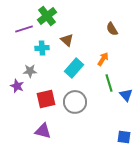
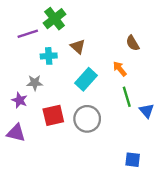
brown semicircle: (112, 29) -> (133, 43), moved
orange arrow: (103, 59) -> (120, 69), turned -72
purple triangle: (43, 131) -> (16, 133), moved
blue square: (124, 137) -> (133, 160), moved

